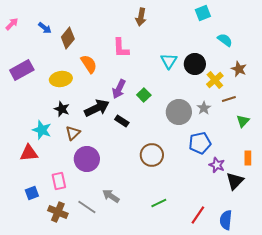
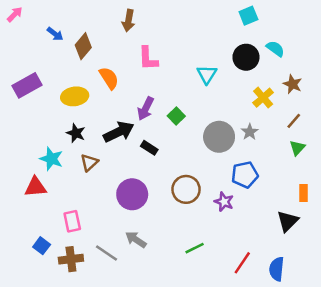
brown arrow: (141, 17) -> (128, 21), moved
pink arrow: (12, 24) -> (15, 14), moved
black circle: (195, 64) -> (246, 57), moved
brown line: (229, 99) -> (294, 121), moved, turned -32
purple circle: (87, 159) -> (132, 194), moved
purple star: (217, 165) -> (224, 202), moved
blue square: (32, 193) -> (42, 246), moved, turned -32
brown cross: (58, 212) -> (71, 259), turned -30

